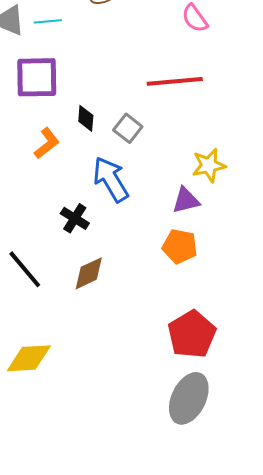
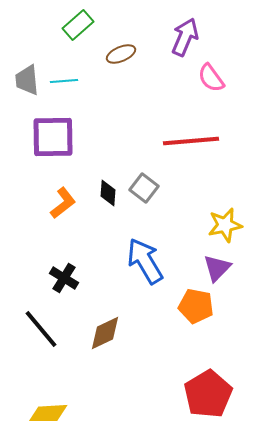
black diamond: (86, 118) -> (108, 193), moved
blue arrow: (111, 179) -> (145, 261), moved
purple triangle: (186, 200) -> (217, 268), moved, turned -32
black cross: (75, 218) -> (64, 278), moved

